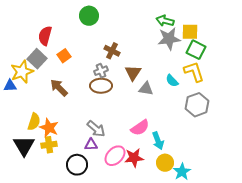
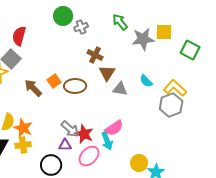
green arrow: (165, 21) -> (120, 22), moved, turned 36
green square: (196, 50) -> (190, 50), moved
brown cross: (112, 51) -> (95, 55), moved
orange square: (64, 56) -> (54, 81), moved
gray cross: (101, 71) -> (81, 27), moved
yellow L-shape: (194, 72) -> (175, 88), moved, turned -30
cyan arrow: (158, 141) -> (107, 141), moved
red star: (134, 158) -> (84, 134), moved, turned 30

